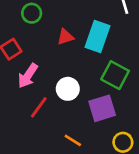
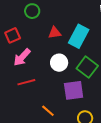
white circle: (68, 89) -> (59, 63), moved
red line: (39, 107) -> (26, 82), turned 30

